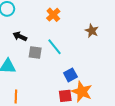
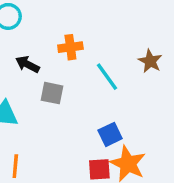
orange cross: (53, 15) -> (70, 47), moved, turned 32
cyan line: (55, 47) -> (107, 77), moved

